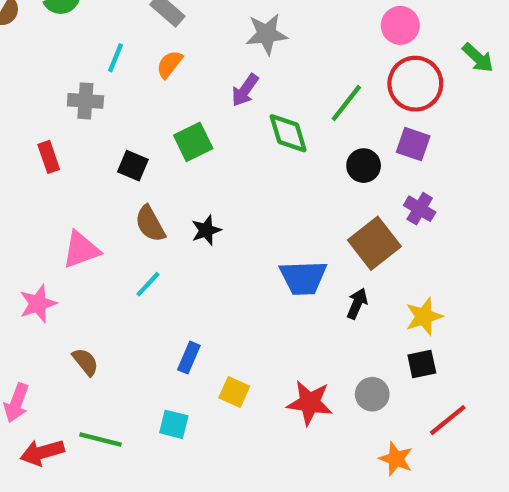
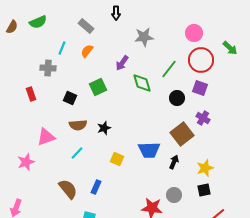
gray star: (267, 34) -> (144, 37), moved
brown semicircle: (150, 224) -> (78, 125), turned -66
brown semicircle: (85, 362) -> (68, 189), moved, size x1.5
yellow square: (234, 392) -> (117, 159), moved
gray circle: (372, 394) -> (174, 195), moved

